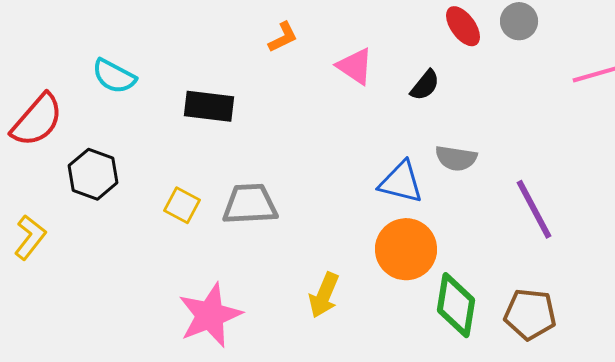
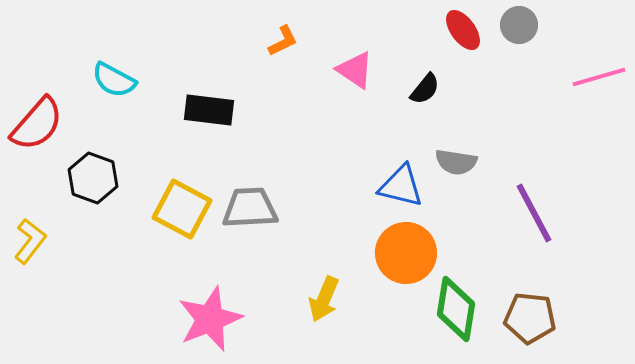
yellow square: (182, 205) -> (182, 209), size x1.6

